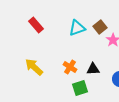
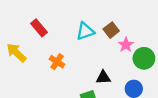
yellow arrow: (34, 67) -> (16, 53), moved
orange cross: (70, 67) -> (57, 62), moved

